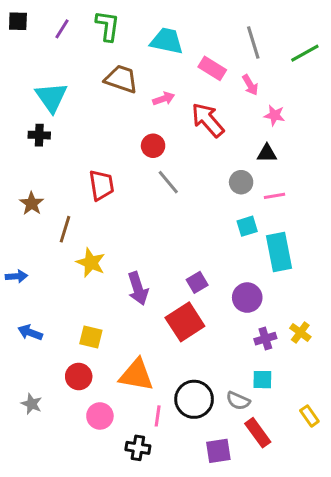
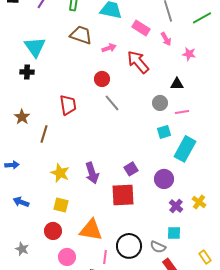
pink star: (274, 115) -> (189, 54), moved
cyan rectangle: (279, 252) -> (185, 149), turned 40
yellow star: (91, 263) -> (60, 173), moved
red square: (185, 322) -> (123, 195), turned 30
purple cross: (265, 339) -> (176, 206), turned -32

